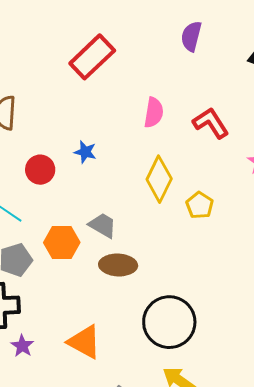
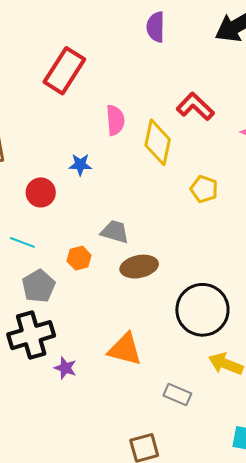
pink semicircle: (154, 113) -> (115, 120), moved
yellow diamond: (159, 179) -> (158, 142), moved
orange hexagon: (62, 243) -> (79, 258), size x0.7

